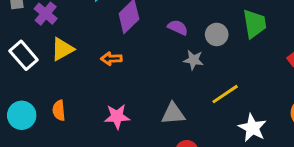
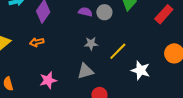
purple semicircle: (178, 27) -> (85, 12), moved
gray star: (193, 60) -> (91, 43), moved

